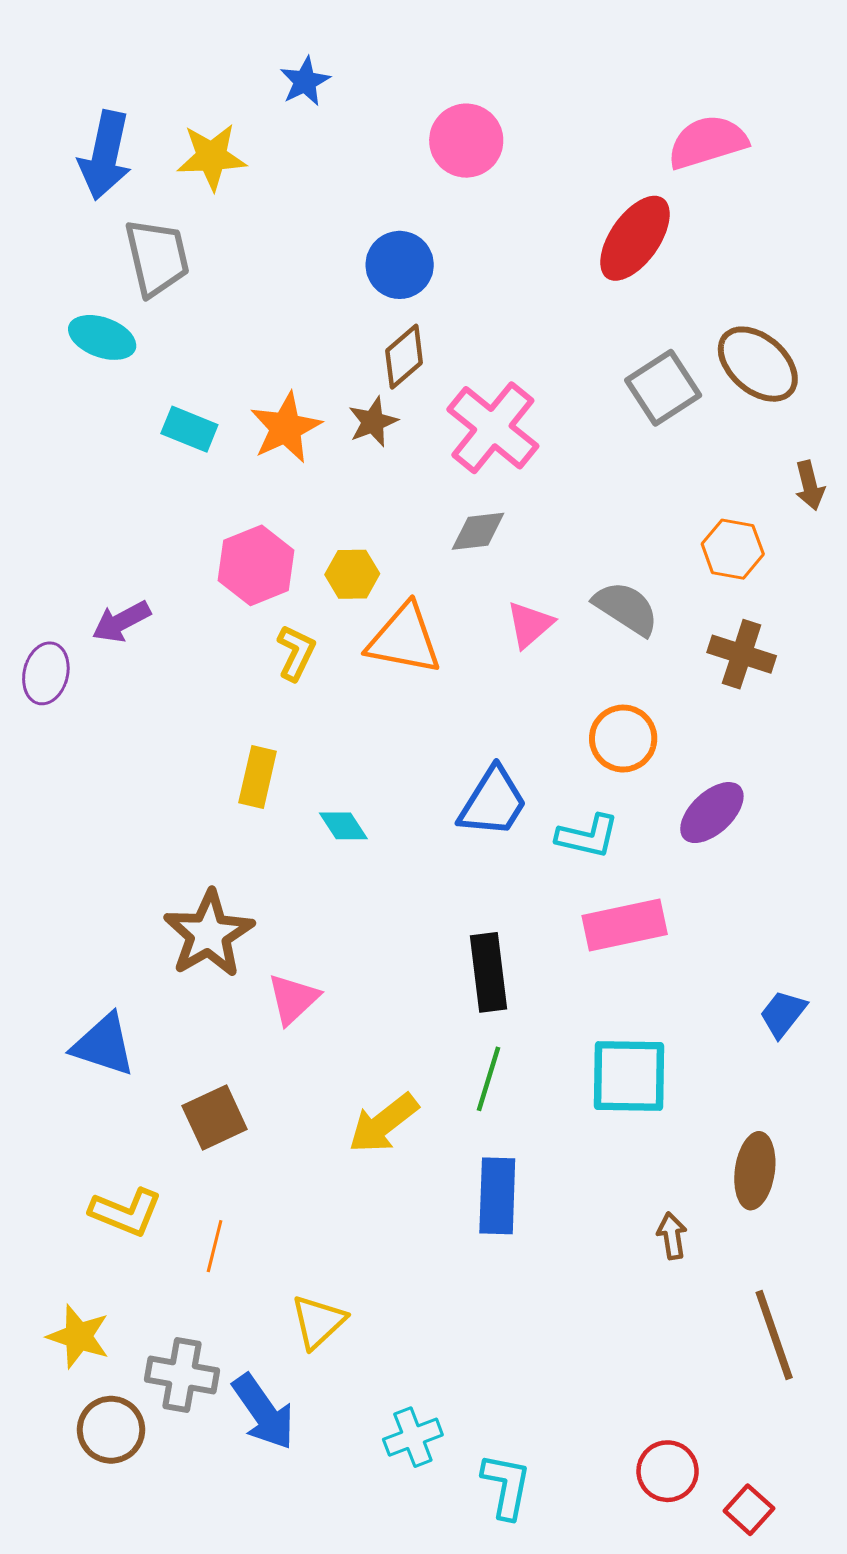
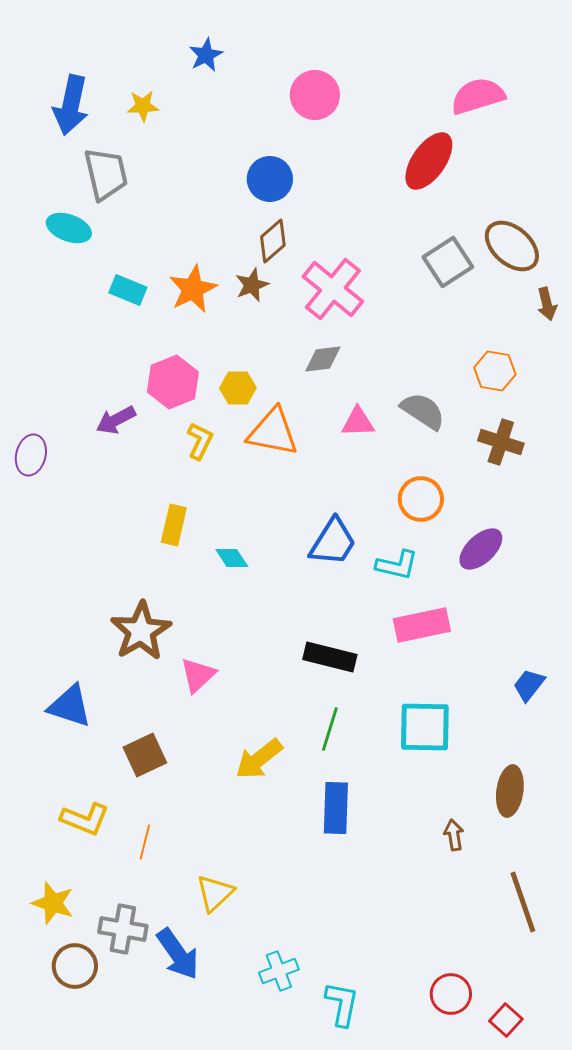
yellow star: (212, 157) -> (143, 106), size x0.7
brown arrow: (810, 485) -> (547, 304), moved
purple arrow: (121, 622) -> (116, 420), moved
pink triangle: (530, 625) -> (358, 422), turned 39
black rectangle: (488, 972) -> (330, 657), turned -69

